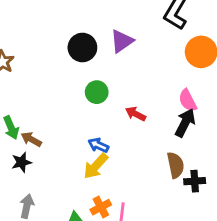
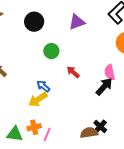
black circle: (82, 48) -> (34, 22), moved
brown semicircle: (176, 165) -> (89, 133), moved, turned -102
black cross: (195, 181) -> (100, 126), turned 32

